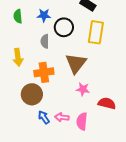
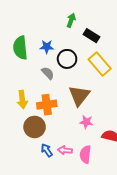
green semicircle: (18, 16) -> (20, 48), size x1.6
yellow rectangle: (96, 32) -> (100, 64), turned -50
gray semicircle: (45, 41) -> (48, 73), turned 136
yellow arrow: (18, 57) -> (22, 100), moved

